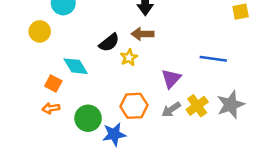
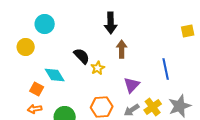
brown arrow: (143, 34) -> (122, 49), moved, turned 90
black semicircle: (109, 43) -> (82, 56), turned -96
blue line: (213, 59) -> (166, 69), turned 70

